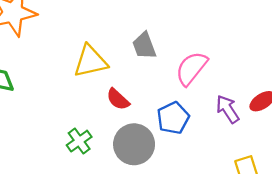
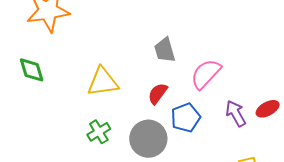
yellow triangle: (90, 61) -> (103, 82), moved
red semicircle: (118, 99) -> (158, 94), moved, turned 80

